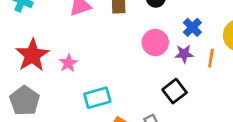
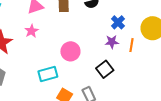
pink circle: (155, 43) -> (70, 51), moved
pink star: (68, 63) -> (31, 31), moved

